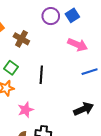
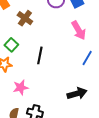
pink arrow: (78, 45) -> (79, 30), turned 30
blue line: (90, 72) -> (87, 58), turned -49

